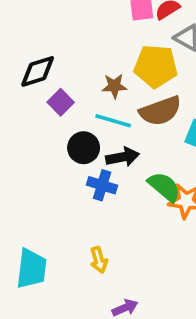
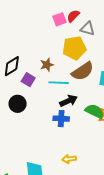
brown star: (114, 86) -> (47, 65), moved
black circle: (84, 148) -> (18, 104), moved
yellow arrow: (99, 260) -> (69, 159), turned 112

